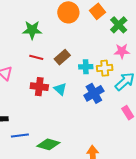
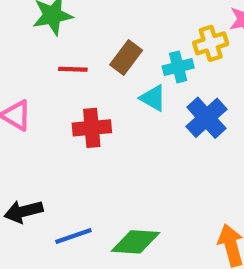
yellow cross: (105, 68) -> (211, 43), moved
cyan triangle: (60, 89) -> (153, 98), moved

